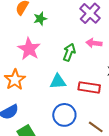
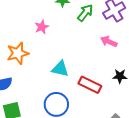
pink star: (29, 49) -> (42, 27), size x0.6
green arrow: (69, 52) -> (85, 13), moved

